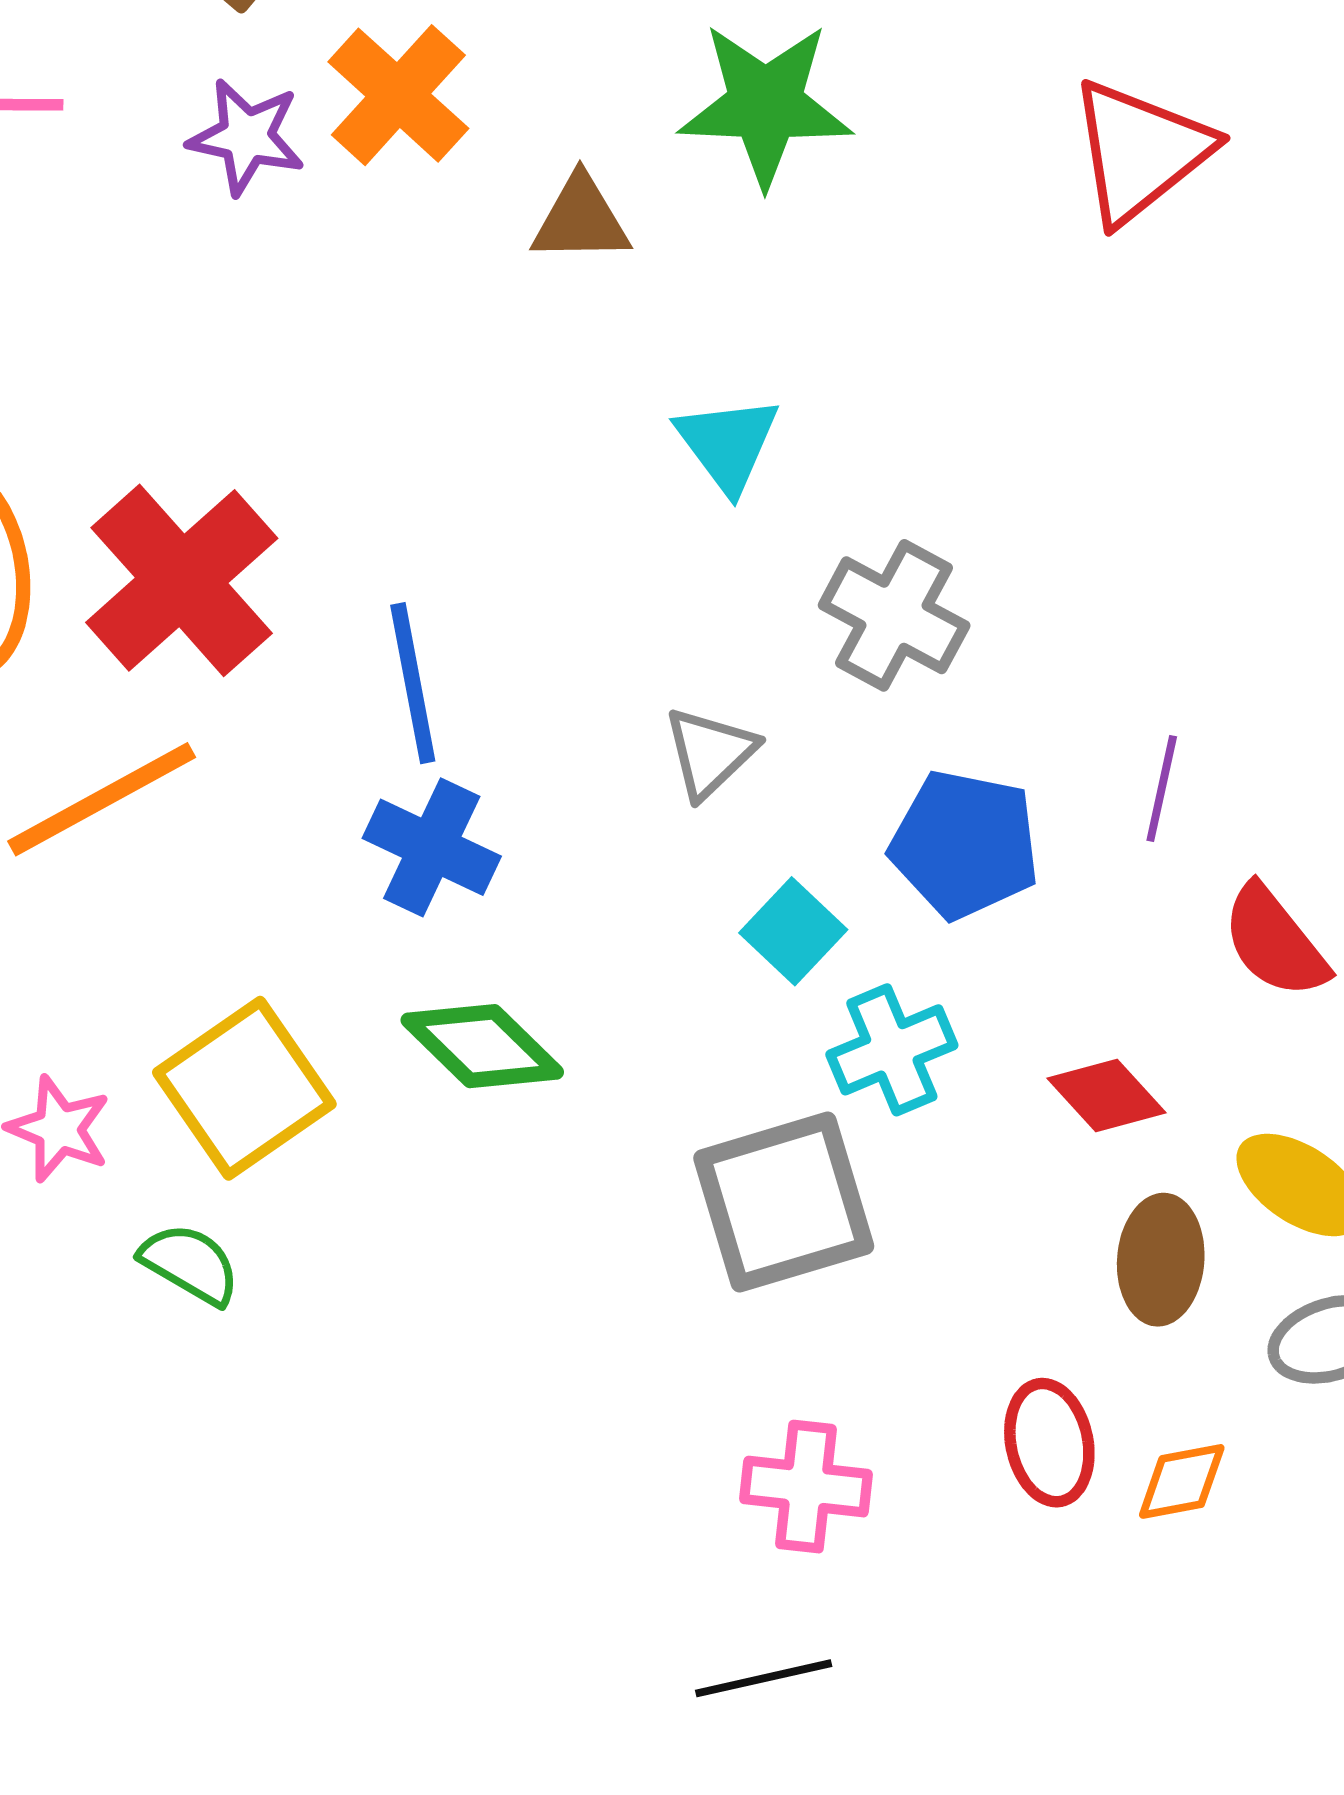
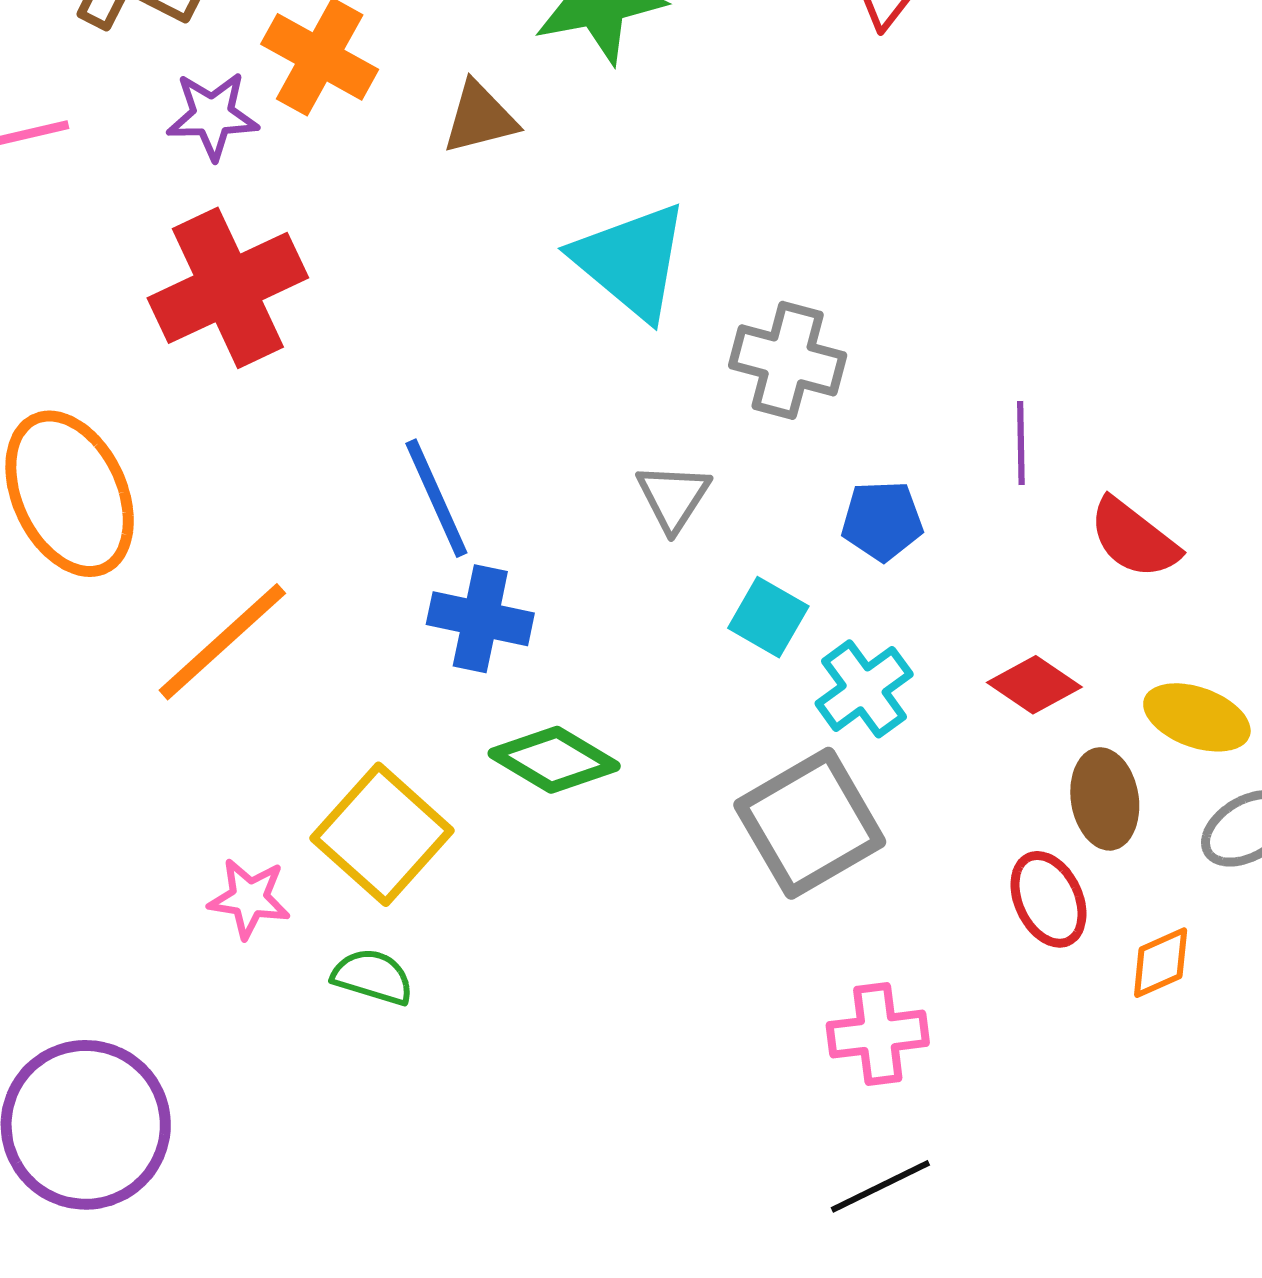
cyan triangle: (728, 444) -> (631, 261), size x1.5
red cross: (182, 580) -> (228, 288), moved, turned 30
blue pentagon: (965, 844) -> (882, 521), size x0.7
red ellipse: (1049, 1443) -> (1048, 899), moved

